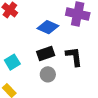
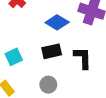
gray circle: (48, 74) -> (48, 85), moved

